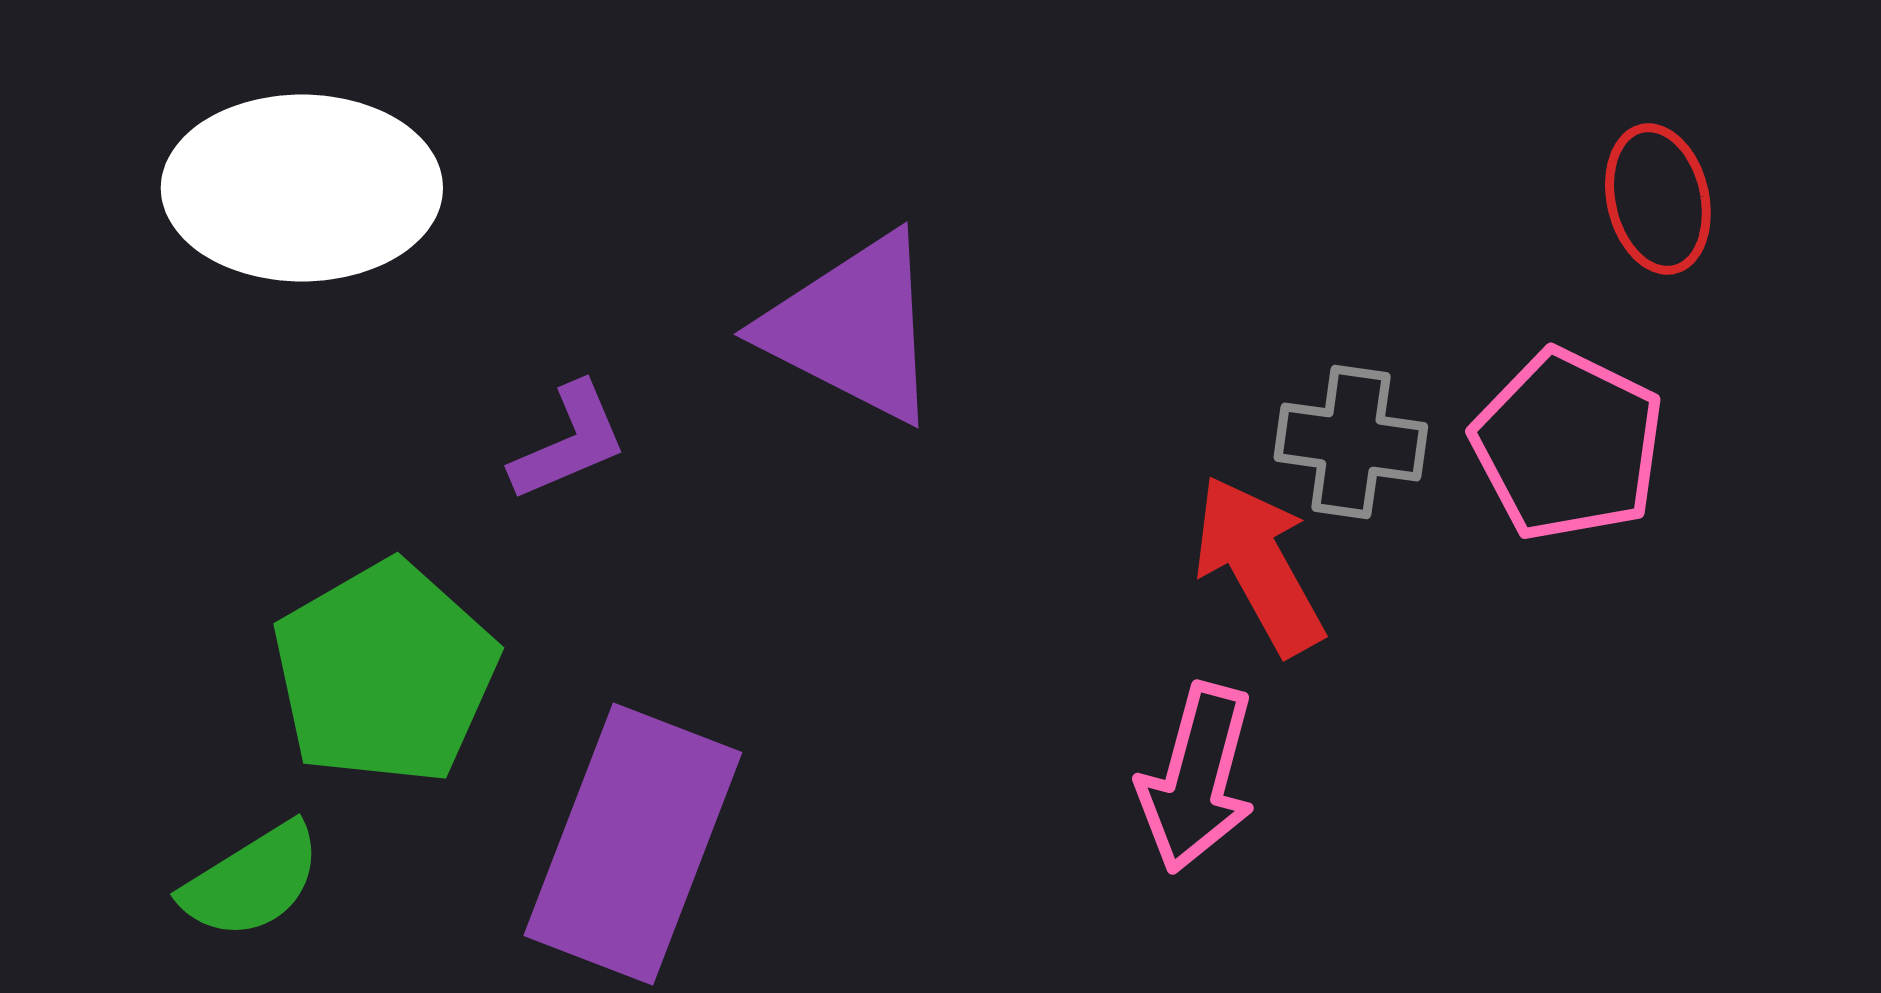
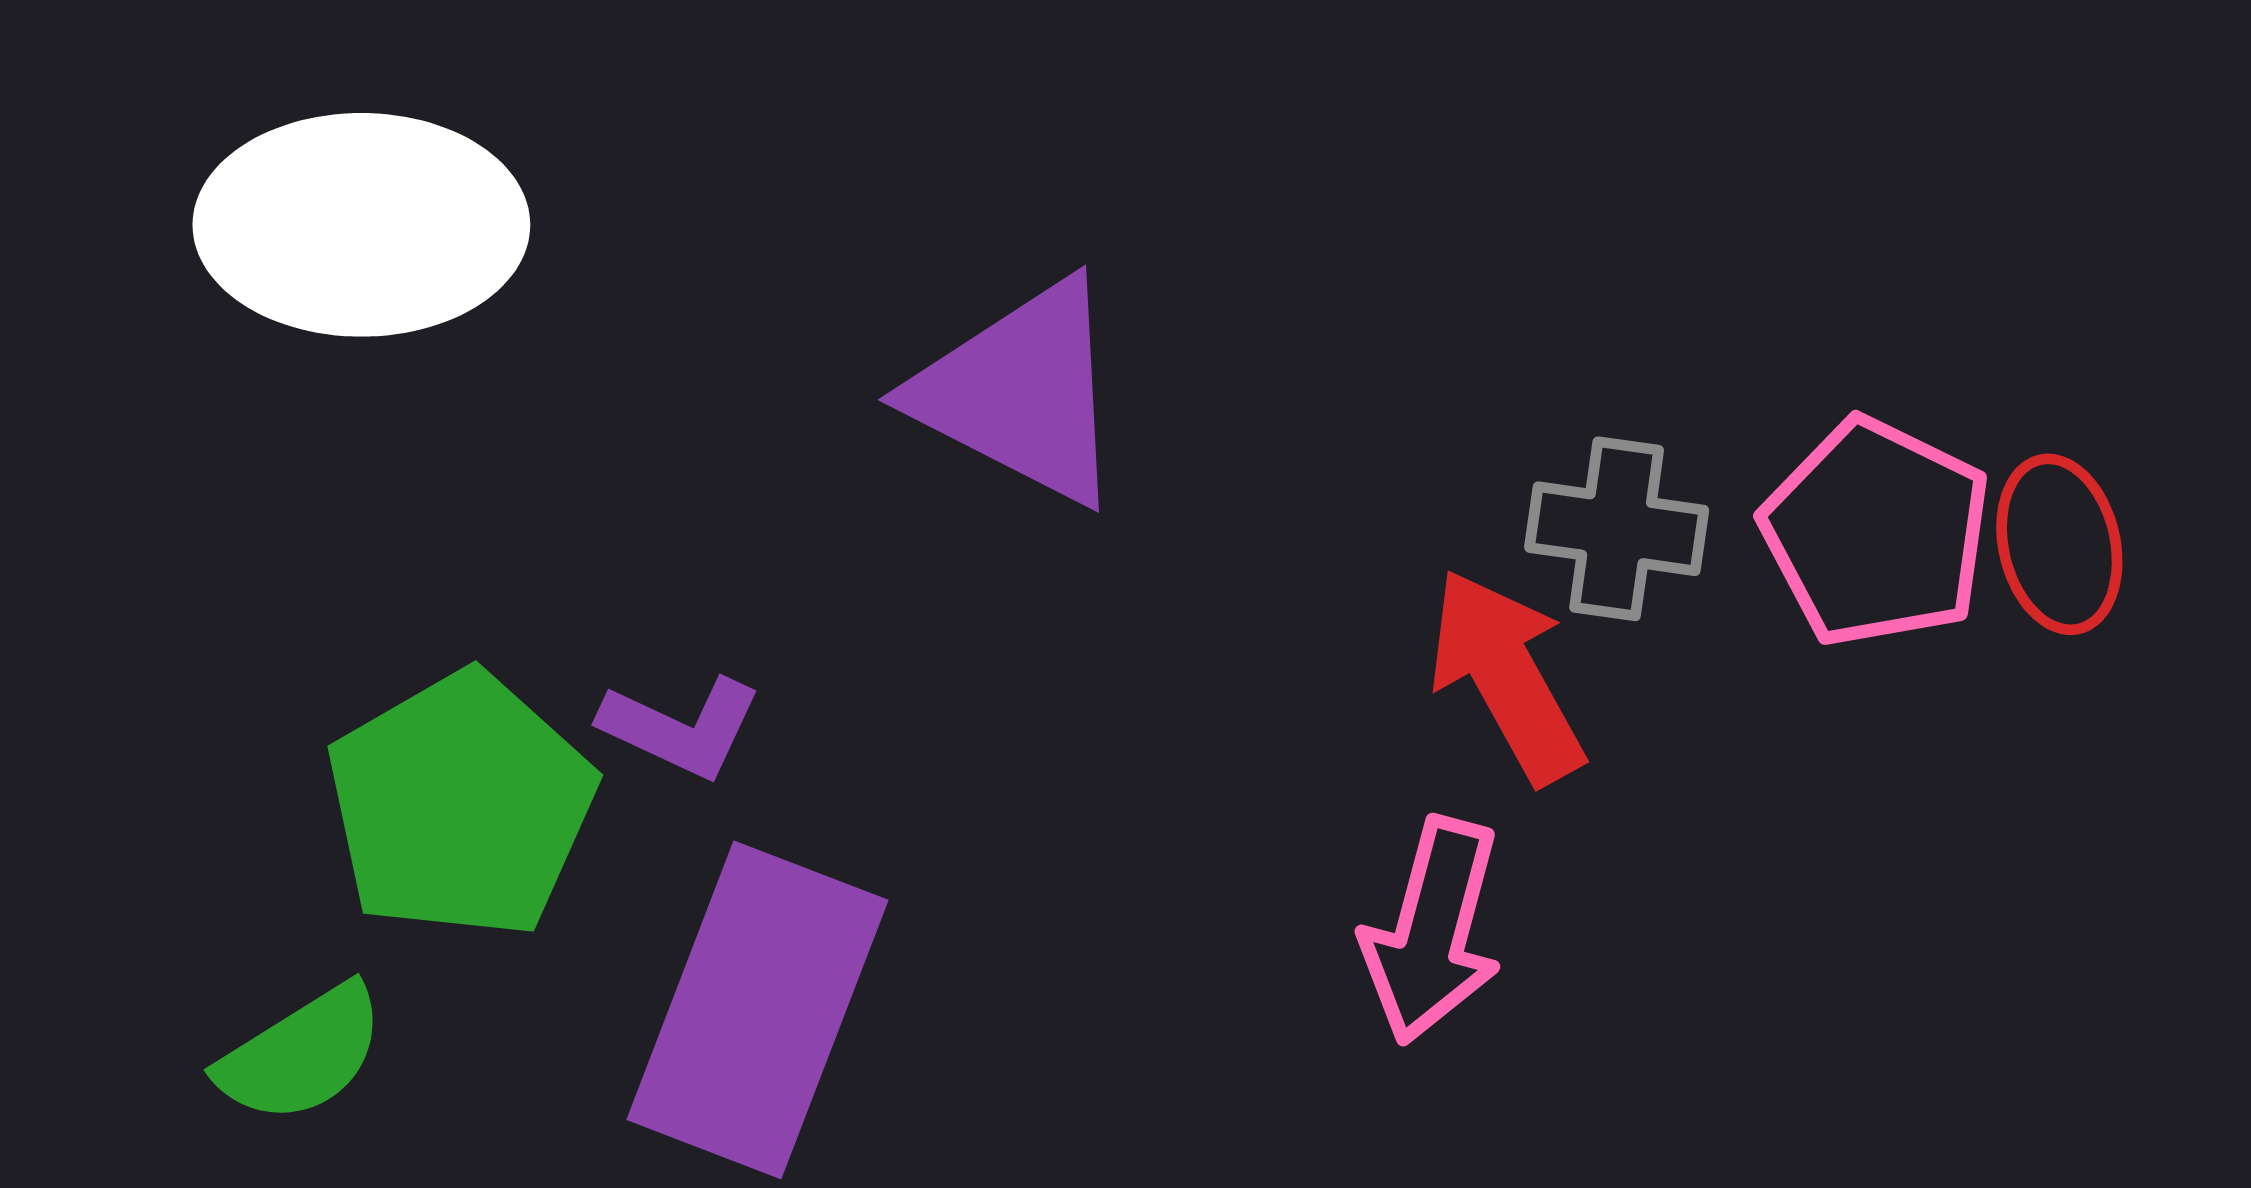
red ellipse: (1658, 199) -> (2059, 544), moved
purple L-shape: (569, 442) -> (681, 727), moved, turned 48

